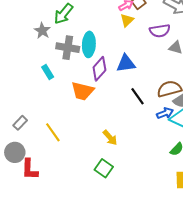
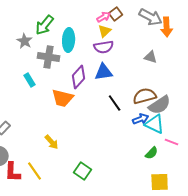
purple semicircle: (160, 31) -> (104, 47), moved
cyan ellipse: (89, 44) -> (69, 40), moved
yellow line: (53, 132) -> (35, 171), moved
yellow arrow: (110, 138) -> (52, 142), moved

